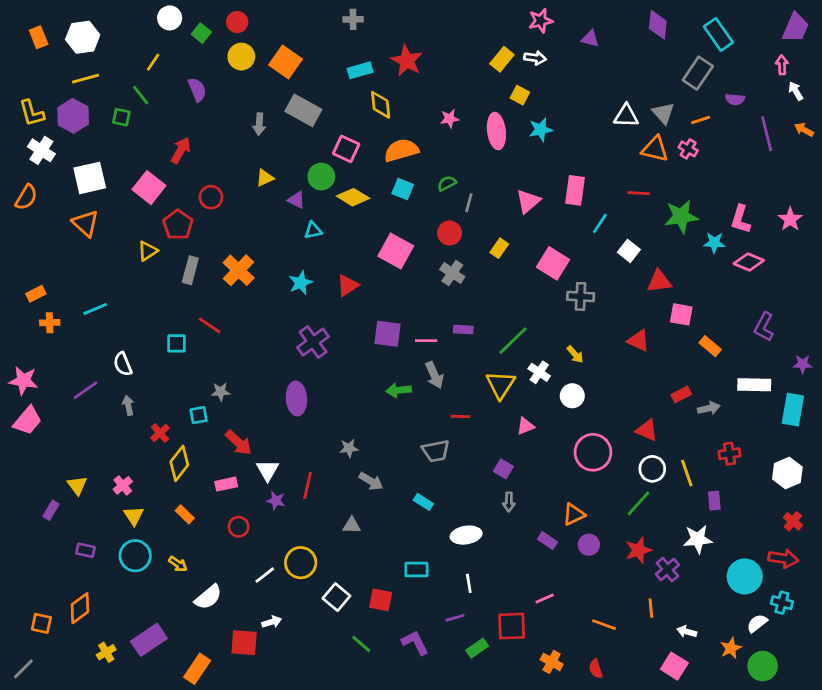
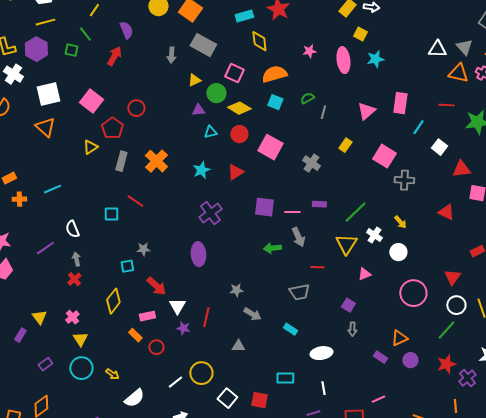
red arrow: (181, 150) -> (114, 56), moved
yellow triangle: (265, 178) -> (194, 80), moved
purple triangle: (296, 200) -> (198, 110), turned -32
red circle: (450, 233) -> (239, 134), moved
red triangle: (647, 430) -> (452, 277), turned 42
red cross: (160, 433) -> (74, 279), moved
orange rectangle: (185, 514) -> (135, 335), moved
purple rectangle: (86, 550) -> (45, 364), turned -48

